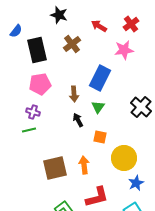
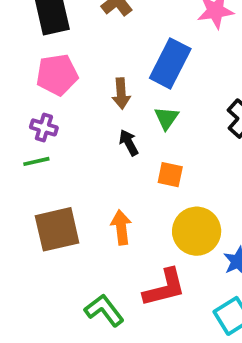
yellow circle: (124, 158) -> (197, 231), moved
orange arrow: (84, 165) -> (121, 227), moved
brown square: (55, 168) -> (57, 229), moved

